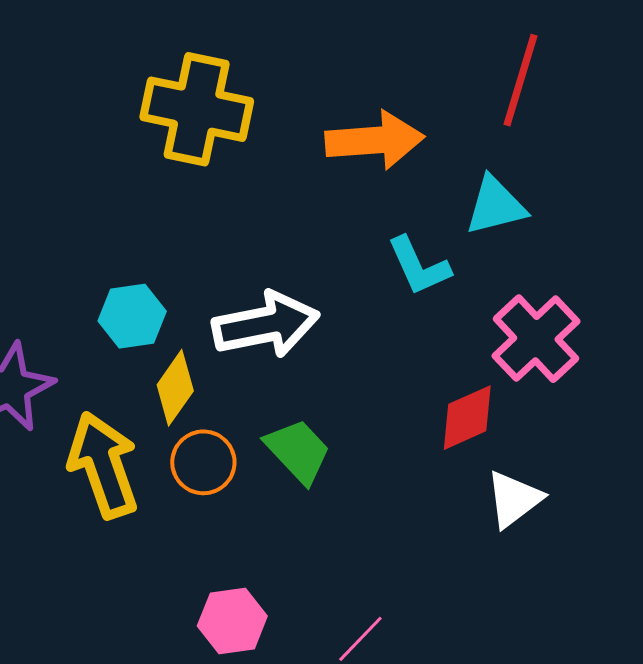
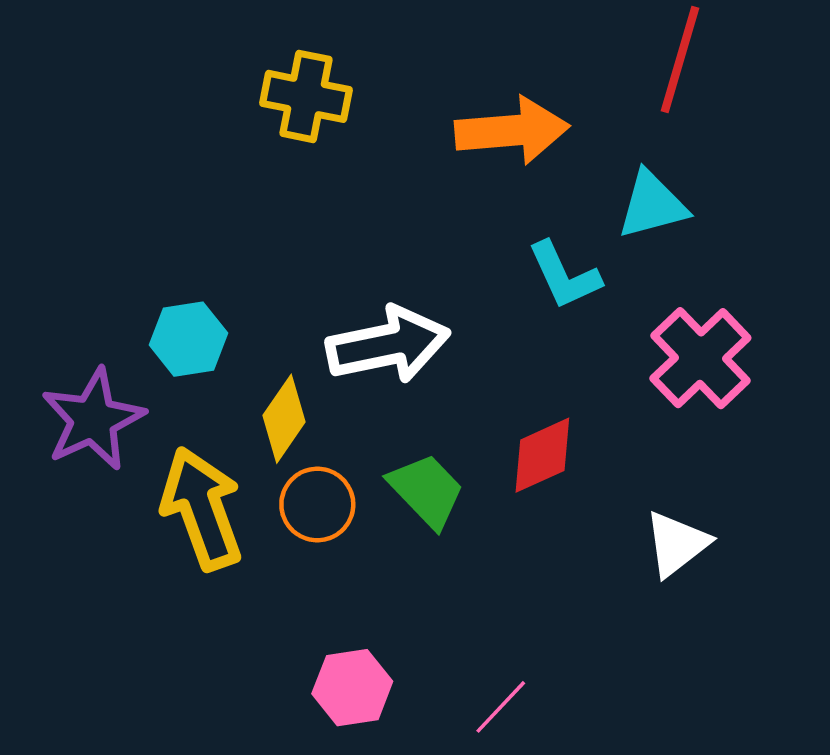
yellow cross: (197, 109) -> (306, 96), size x0.7
cyan hexagon: (132, 316) -> (189, 339), moved
red diamond: (467, 418) -> (542, 455), moved

